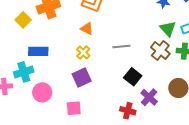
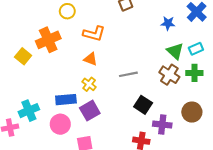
blue rectangle: (38, 51) -> (66, 100), moved
pink circle: (42, 92) -> (60, 124), moved
purple cross: (149, 97) -> (162, 125), turned -30

